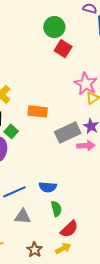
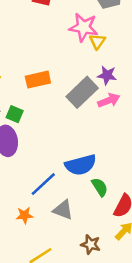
blue semicircle: (48, 187) -> (81, 165), size x1.4
gray triangle: (23, 216) -> (63, 210), turned 36

